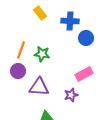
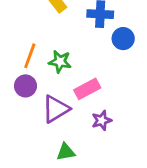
pink rectangle: (84, 74) -> (87, 89), moved
purple triangle: (39, 87) -> (56, 109), turned -35

